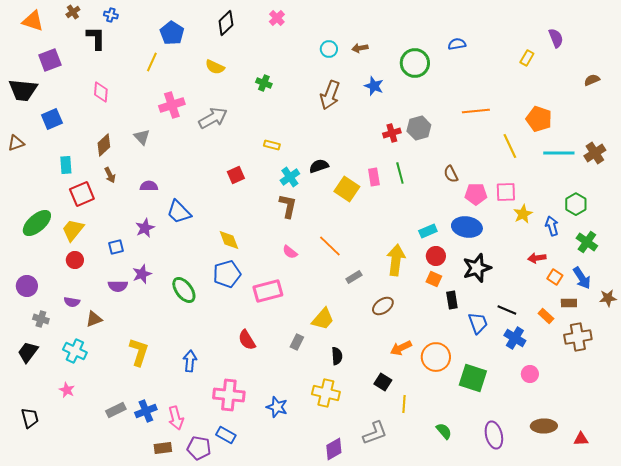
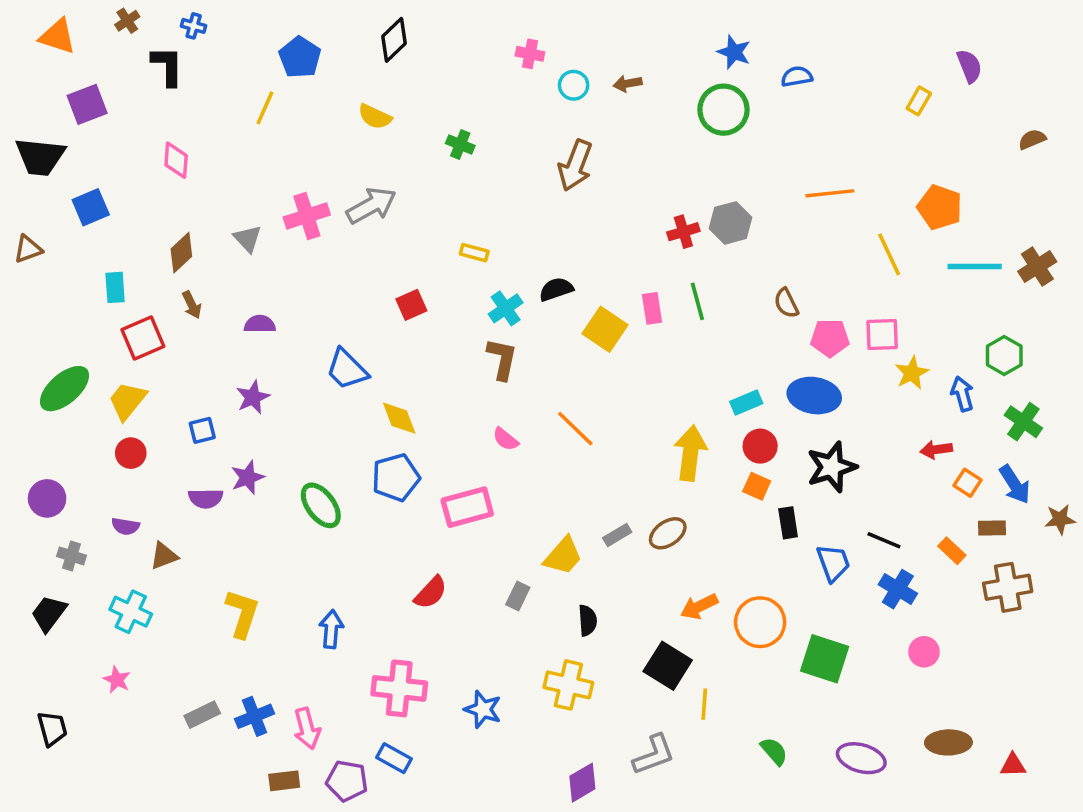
pink cross: (277, 18) -> (530, 54), moved, turned -35
blue star: (374, 86) -> (734, 52), moved
pink cross: (172, 105) -> (307, 216), moved
blue trapezoid: (179, 212) -> (347, 369), moved
gray rectangle: (354, 277) -> (617, 535), moved
red semicircle: (247, 340) -> (431, 593), turned -105
black square: (383, 382) -> (668, 666), size x1.5
purple ellipse: (494, 435) -> (861, 758), turned -60

